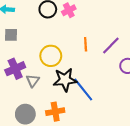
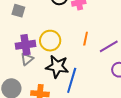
purple cross: (15, 69) -> (25, 45), moved
blue line: (83, 90) -> (72, 80), turned 40

